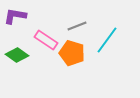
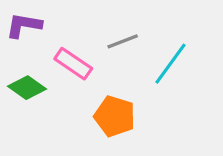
orange pentagon: (72, 53) -> (115, 116), moved

